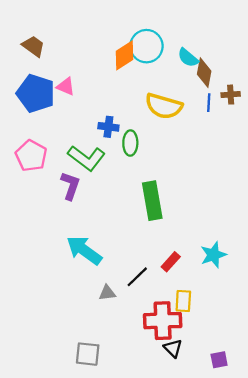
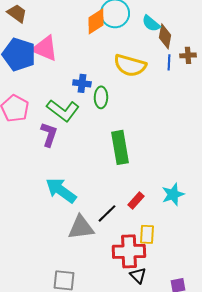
pink triangle: (66, 86) -> (45, 48), size x1.6
gray triangle: (107, 293) -> (81, 227), size x1.8

